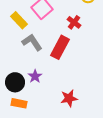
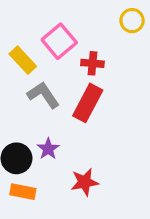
red cross: (74, 22) -> (92, 63), moved, turned -32
red star: (69, 98) -> (85, 182), moved

